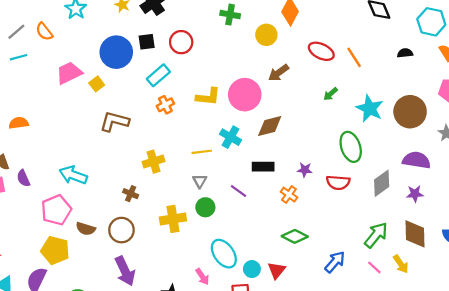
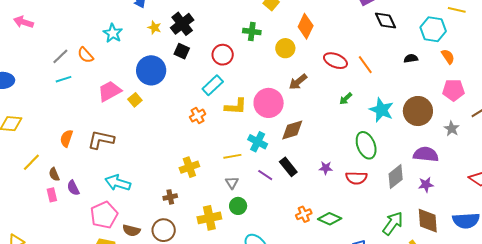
black square: (147, 42) -> (182, 51), moved, turned 35
red circle: (181, 42) -> (223, 55), moved
cyan rectangle: (158, 75) -> (213, 85), moved
brown L-shape: (114, 121) -> (101, 140), moved
orange semicircle: (19, 123) -> (66, 138), turned -60
black rectangle: (263, 167) -> (288, 167), turned 54
purple line: (239, 191) -> (265, 175), moved
brown cross: (131, 194) -> (170, 197), turned -32
orange cross: (289, 195) -> (304, 214), moved, turned 35
green diamond: (295, 236) -> (330, 219), moved

